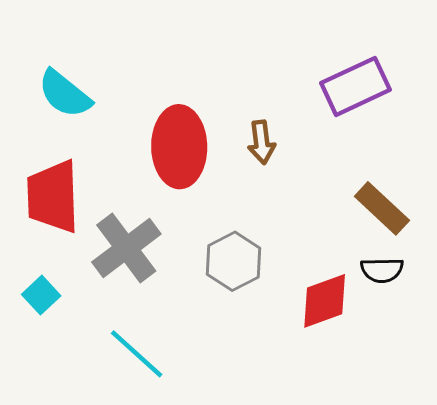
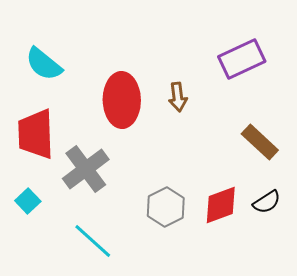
gray hexagon: (234, 261) -> (166, 207), moved
black semicircle: (382, 270) -> (267, 202), moved, turned -32

